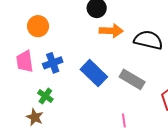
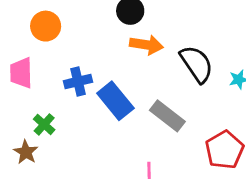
black semicircle: (148, 40) -> (197, 64), turned 36
blue cross: (53, 63) -> (78, 81), moved

